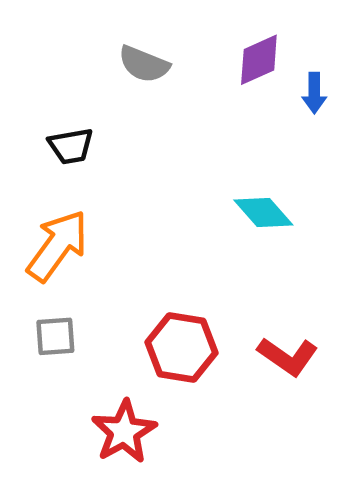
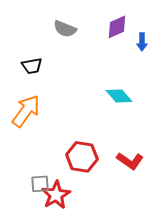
gray square: (55, 336) -> (40, 184), moved

